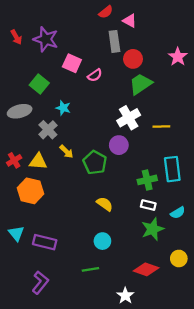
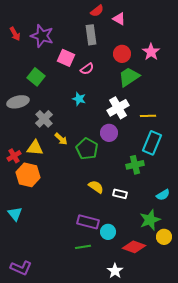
gray rectangle: (114, 41) -> (91, 35), moved
pink star: (178, 57) -> (151, 52), moved
cyan star: (63, 108) -> (79, 99), moved
red cross: (14, 160) -> (14, 156), moved
cyan rectangle: (172, 169) -> (152, 143), moved, turned 30
white rectangle: (148, 205) -> (120, 194), moved
green star: (153, 229) -> (150, 220), moved
cyan circle: (102, 241) -> (108, 232), moved
purple rectangle: (45, 242) -> (88, 222), moved
purple L-shape: (40, 282) -> (21, 268), moved, turned 75

